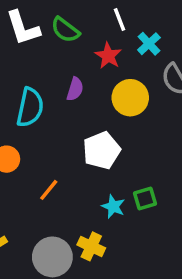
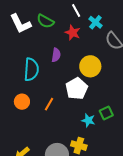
yellow circle: (130, 98) -> (90, 66), moved
orange line: (49, 190) -> (49, 104), moved

